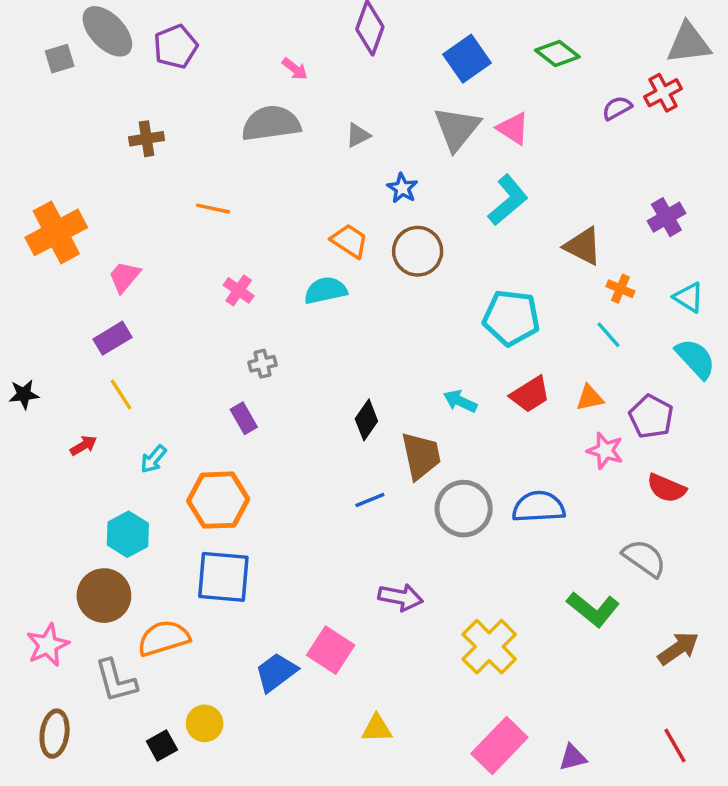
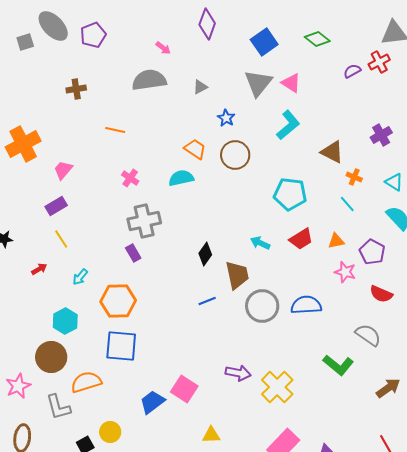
gray cross: (262, 364) -> (144, 221), size x2.0
purple arrow: (401, 597) -> (238, 373), moved

